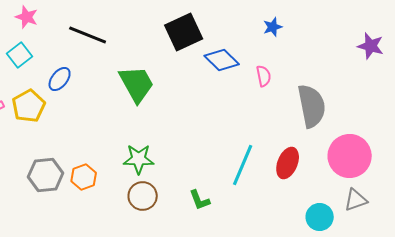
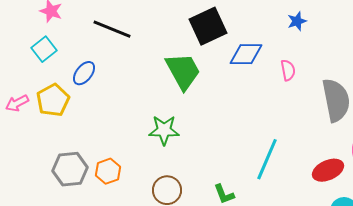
blue diamond: (222, 60) -> (246, 54), turned -44
green trapezoid: (137, 84) -> (183, 71), moved
green star: (139, 159) -> (164, 130), moved
red ellipse: (288, 163) -> (328, 170), moved, turned 44

